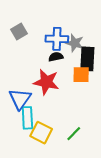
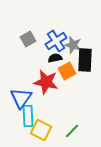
gray square: (19, 32) -> (28, 39), moved
blue cross: (57, 39) -> (56, 41), turned -35
orange square: (81, 75) -> (67, 71), moved, turned -30

